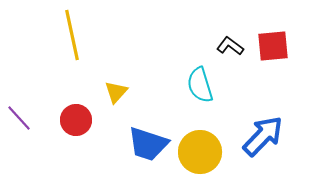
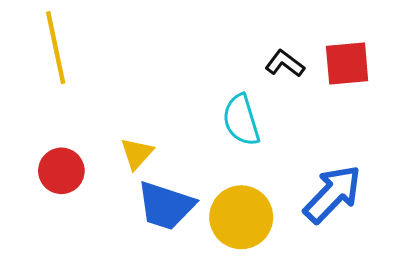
yellow triangle: (116, 92) -> (137, 153), moved

